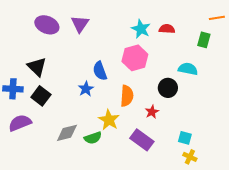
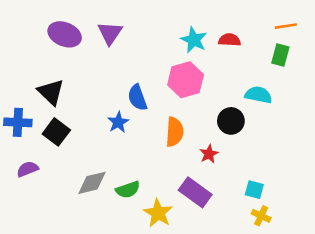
orange line: (217, 18) -> (286, 26), moved
yellow star: (109, 120) -> (158, 213), moved
purple semicircle: (20, 123) -> (27, 169), size x0.7

